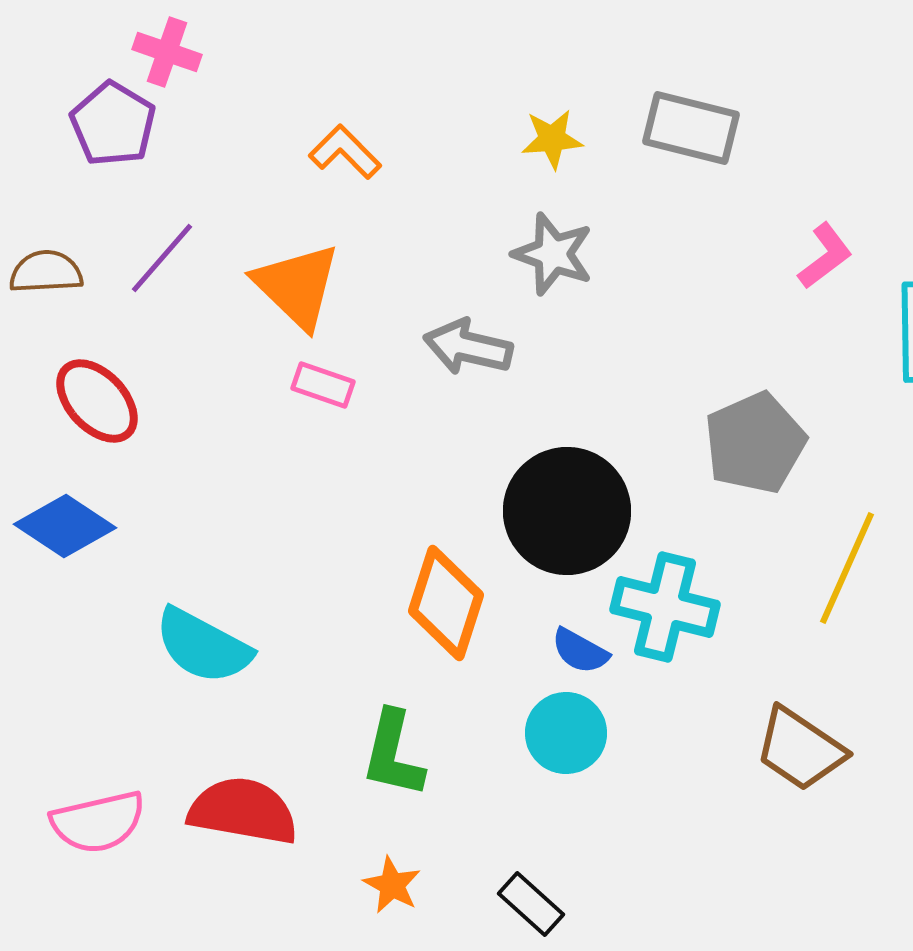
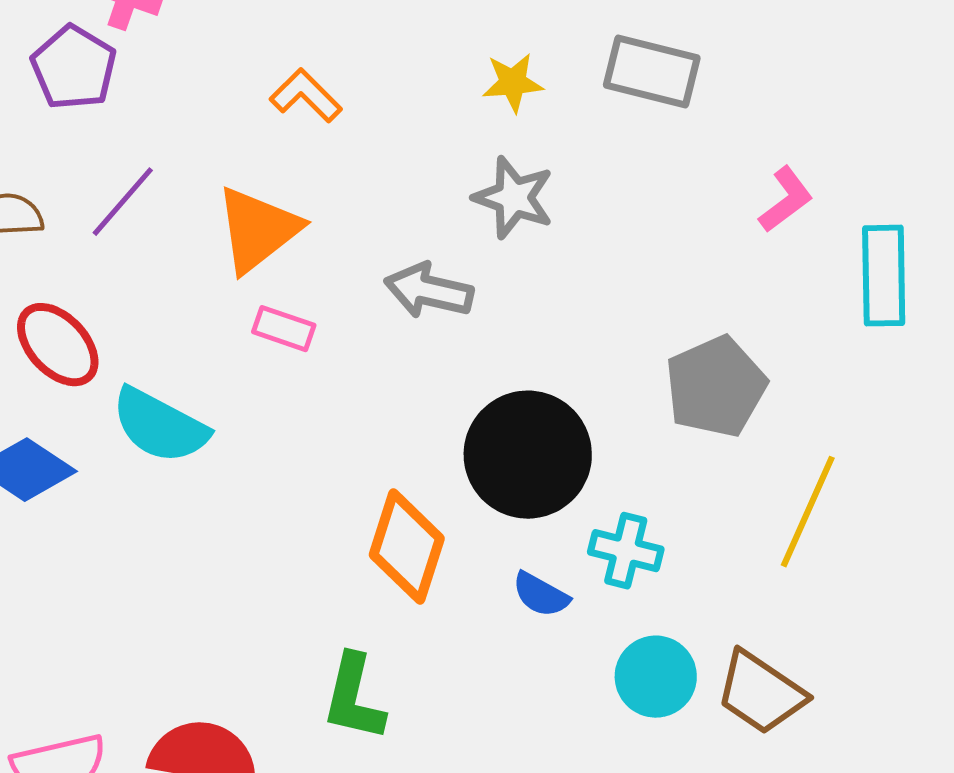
orange triangle: (297, 286) -> (258, 230), turned 38
cyan cross: (665, 607) -> (626, 551), size x0.7
cyan semicircle: (203, 646) -> (160, 426), moved
cyan circle: (566, 733) -> (656, 677), moved

